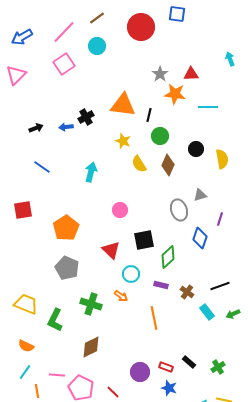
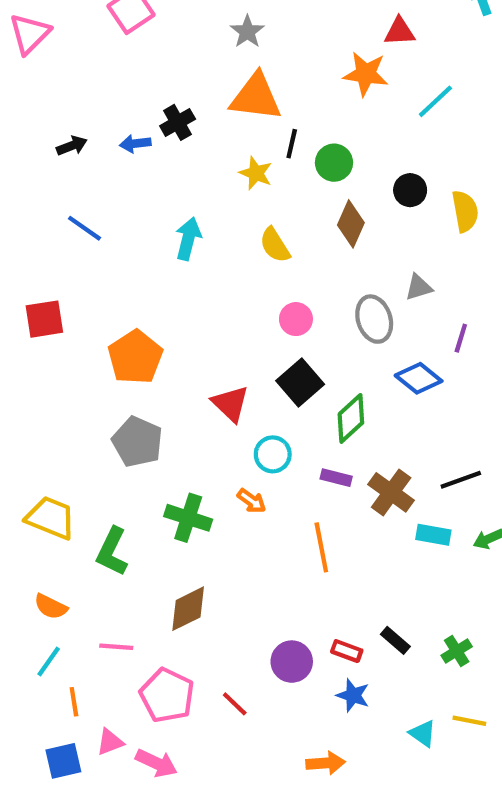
gray star: (160, 74) -> (247, 32), moved
cyan line: (208, 107) -> (435, 101), turned -42
black line: (149, 115) -> (292, 144), moved
yellow semicircle: (139, 164) -> (275, 245), moved
pink circle: (120, 210) -> (296, 319), moved
blue diamond: (200, 238) -> (419, 378), turned -70
black square: (144, 240) -> (300, 382), turned -30
brown cross: (187, 292) -> (391, 492), size x1.5
cyan rectangle: (207, 312) -> (433, 535), turned -42
pink line: (57, 375) -> (116, 647), moved

